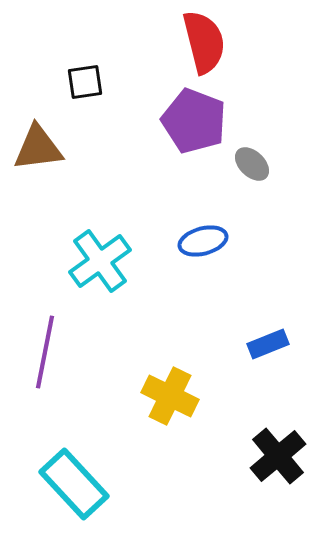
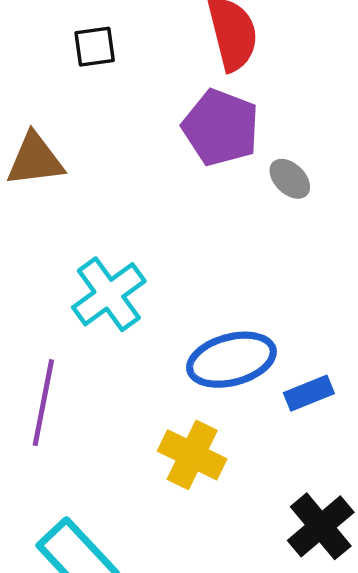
black square: (85, 82) -> (95, 47), moved
blue ellipse: (203, 241) -> (231, 360), moved, size x1.5

